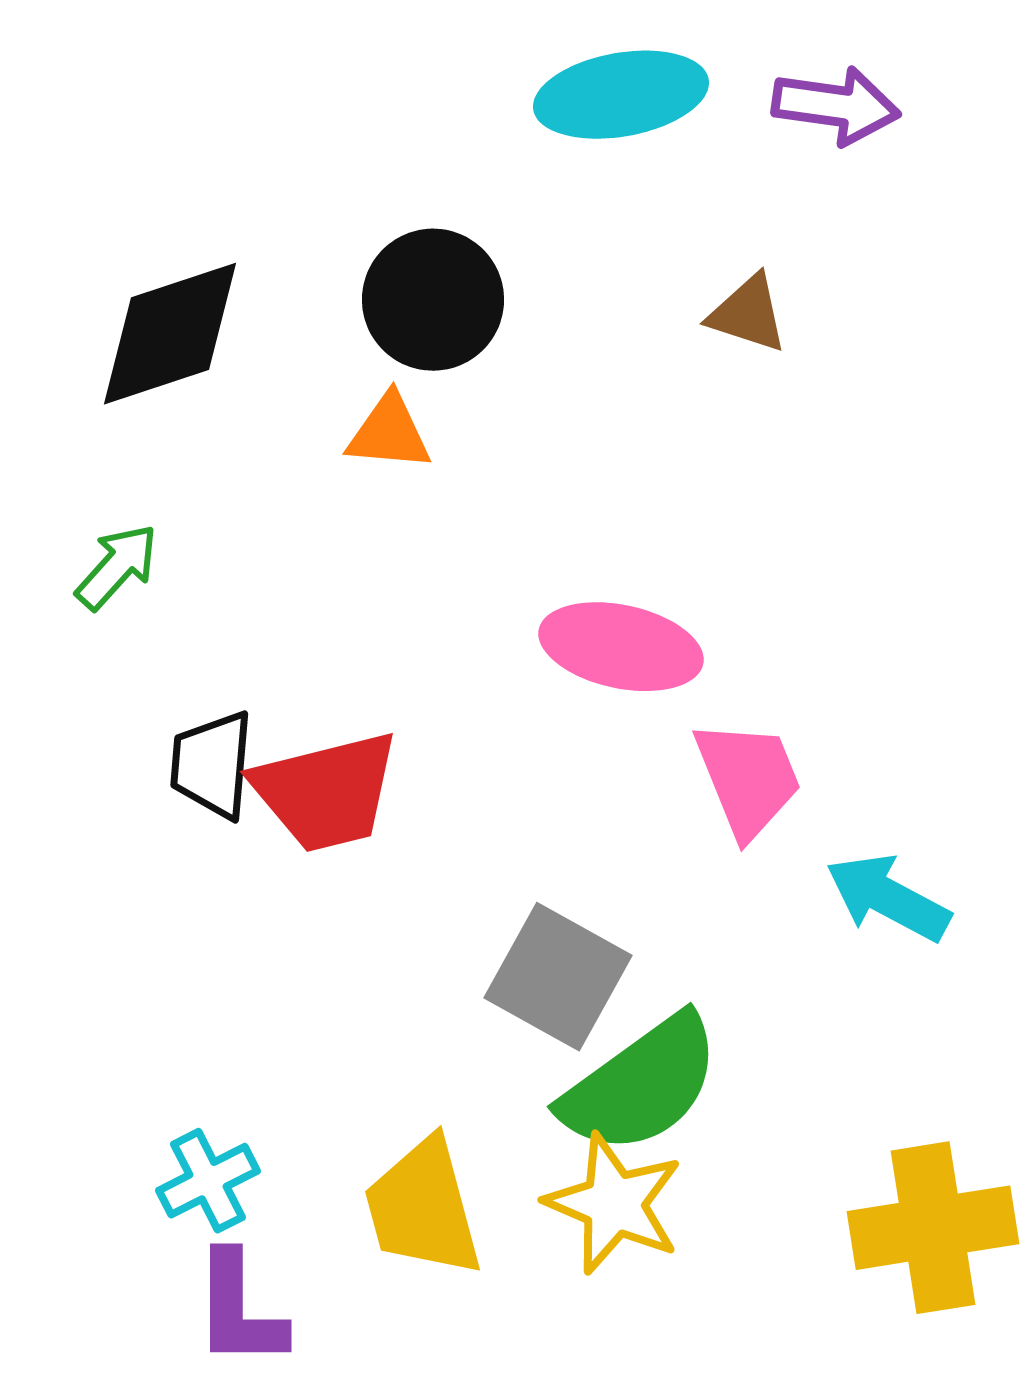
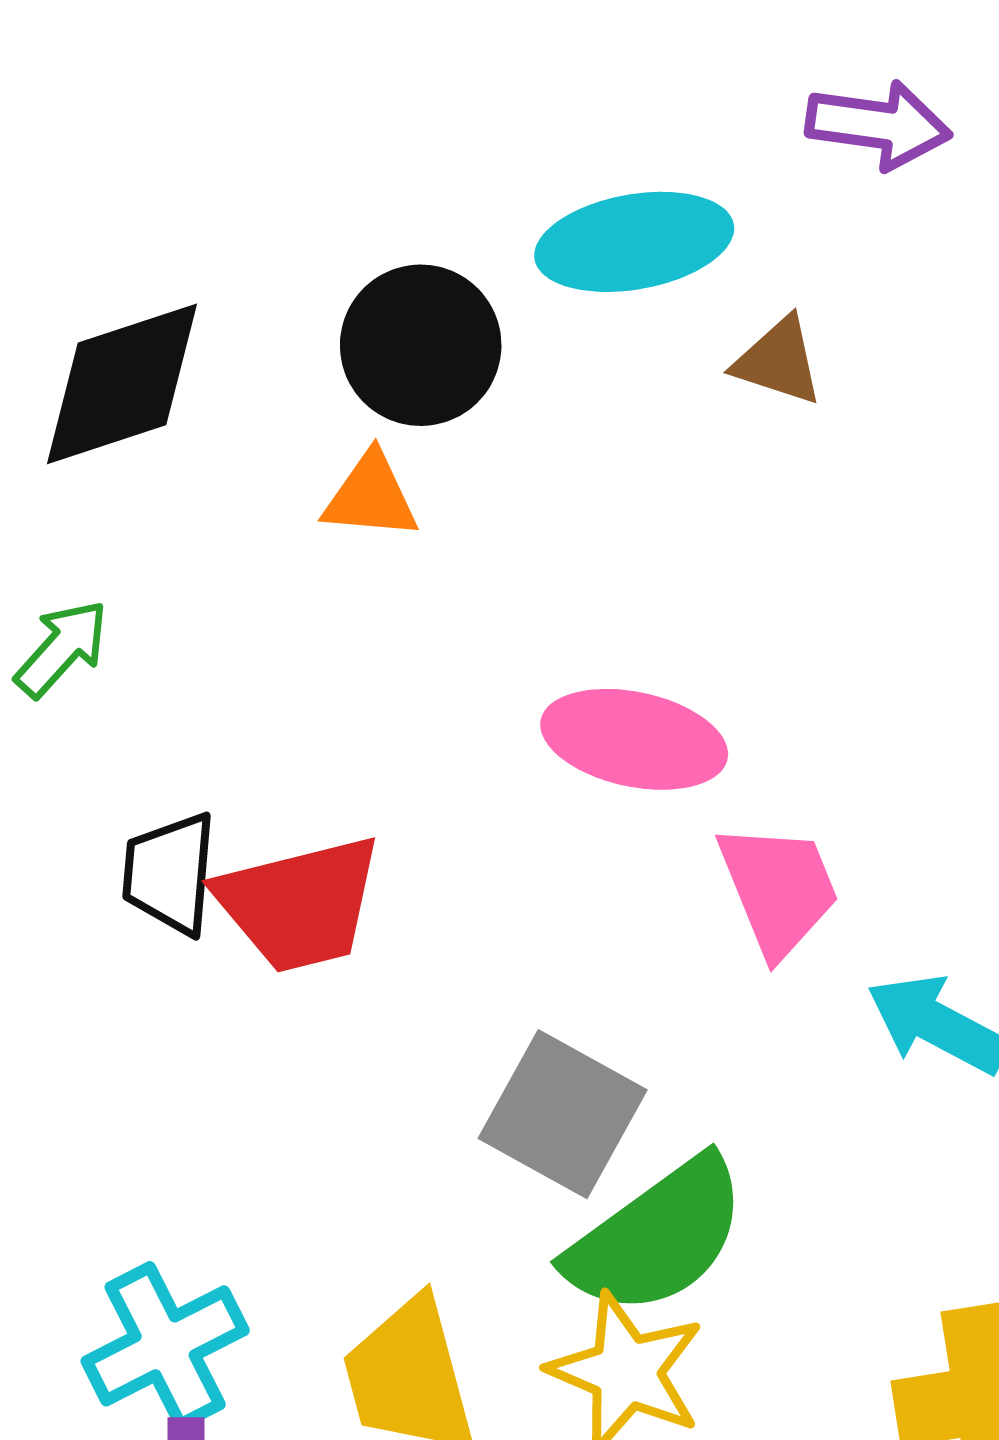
cyan ellipse: (621, 95) -> (634, 242), moved
cyan cross: (208, 1181) -> (165, 1346), size x1.4

